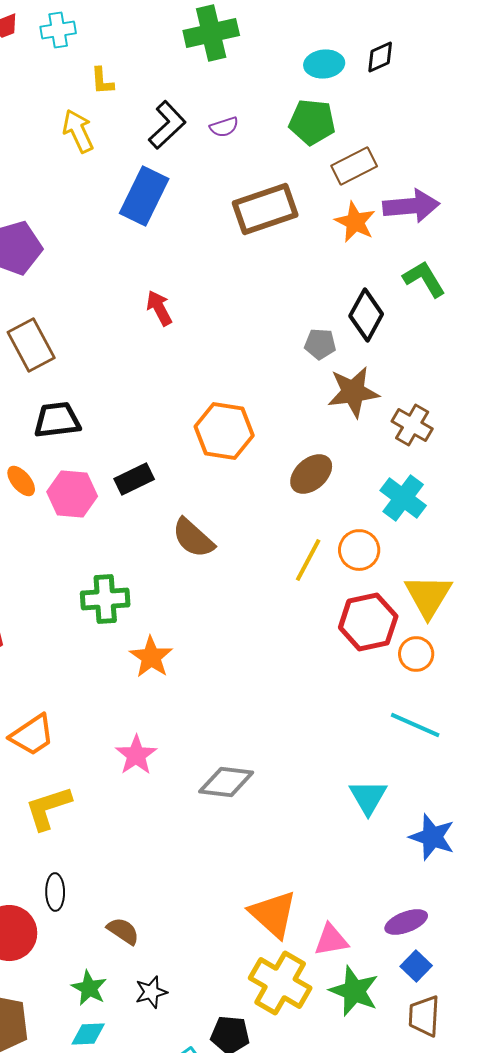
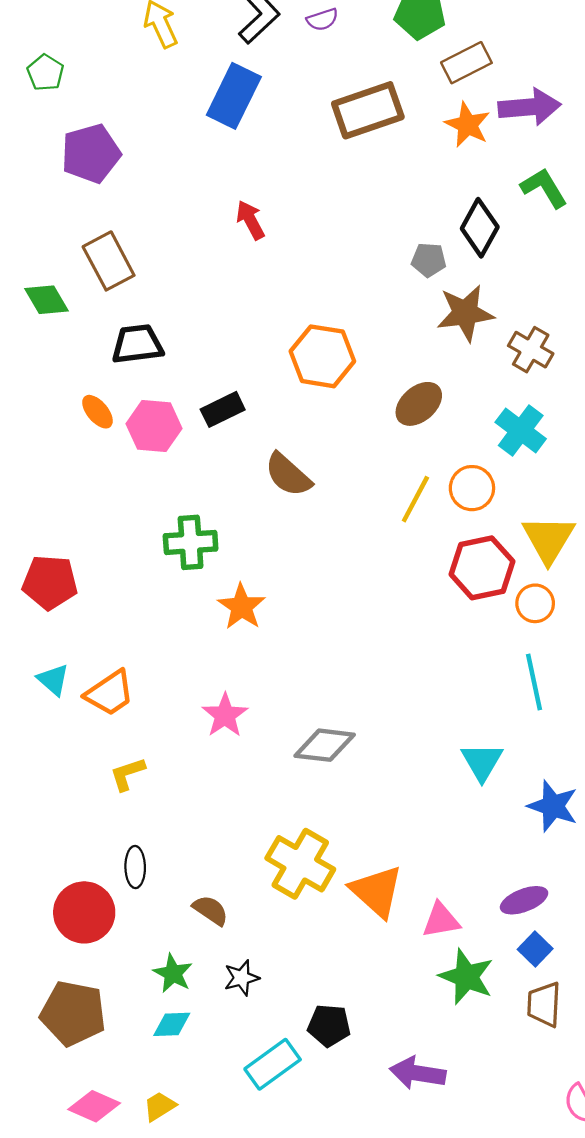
cyan line: (415, 725) -> (534, 682), turned 54
yellow L-shape: (48, 808) -> (127, 774), size x0.7
yellow cross: (280, 983) -> (300, 864), moved

